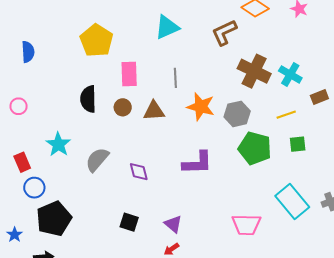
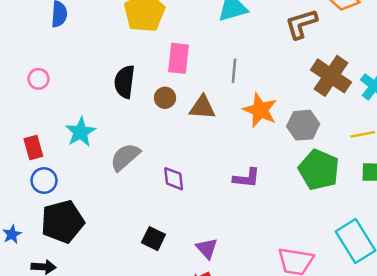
purple L-shape: (197, 163) -> (247, 178), size x0.7

